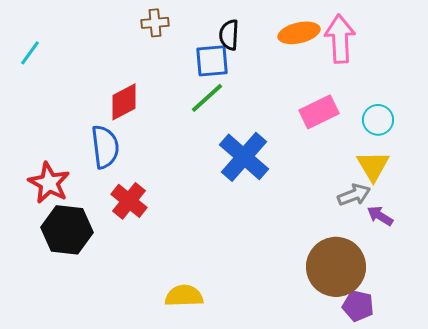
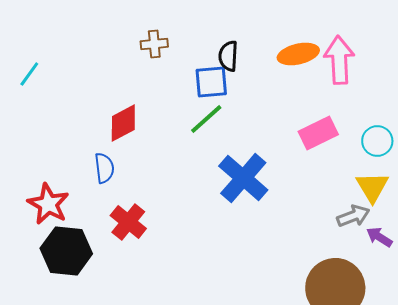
blue semicircle: (105, 147) -> (104, 168), size x0.7

